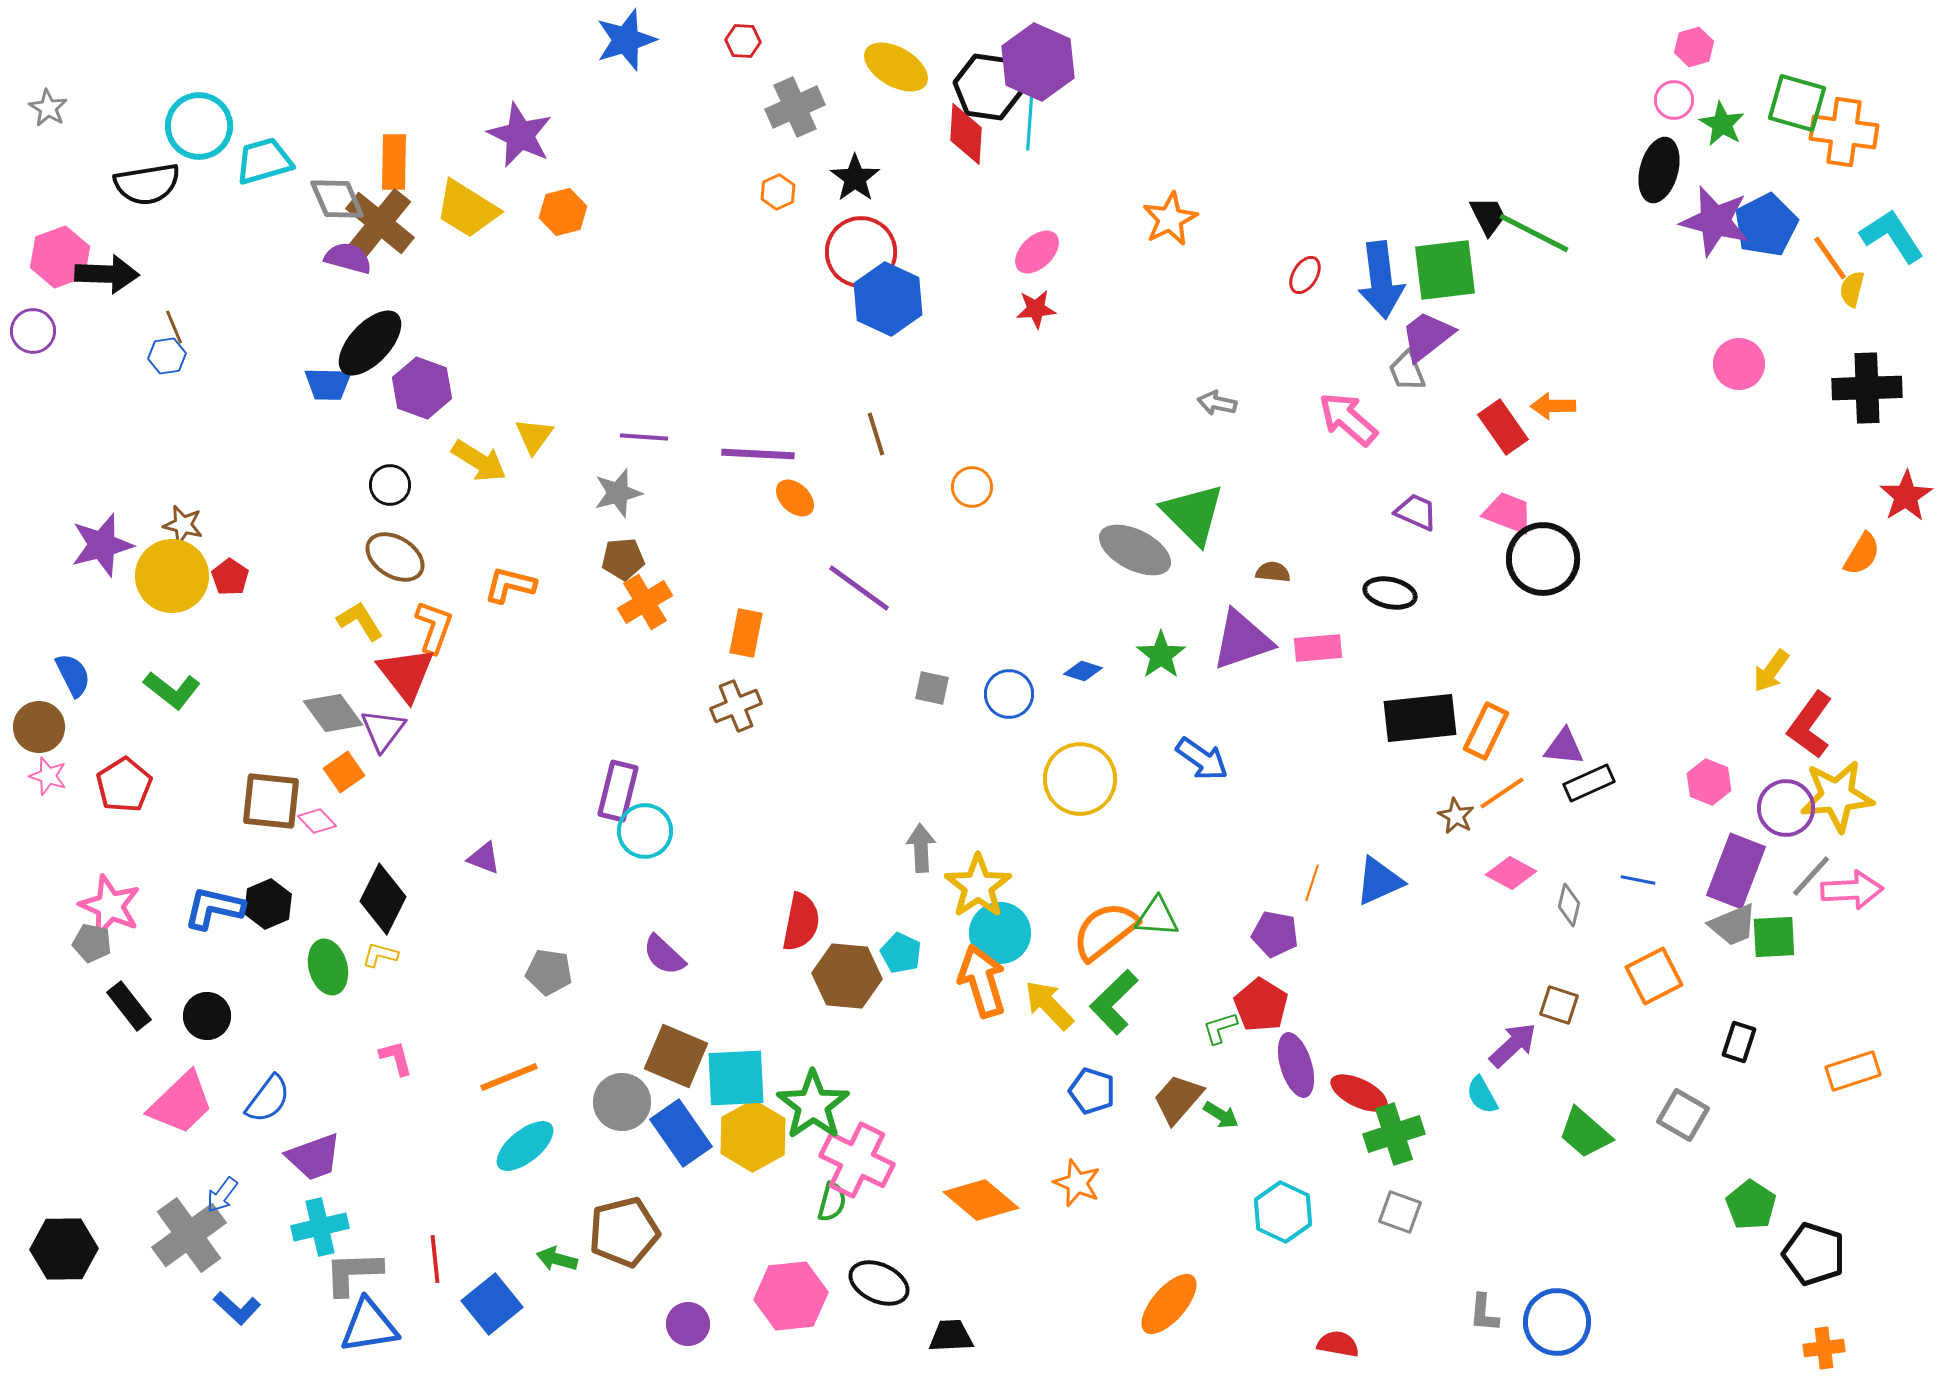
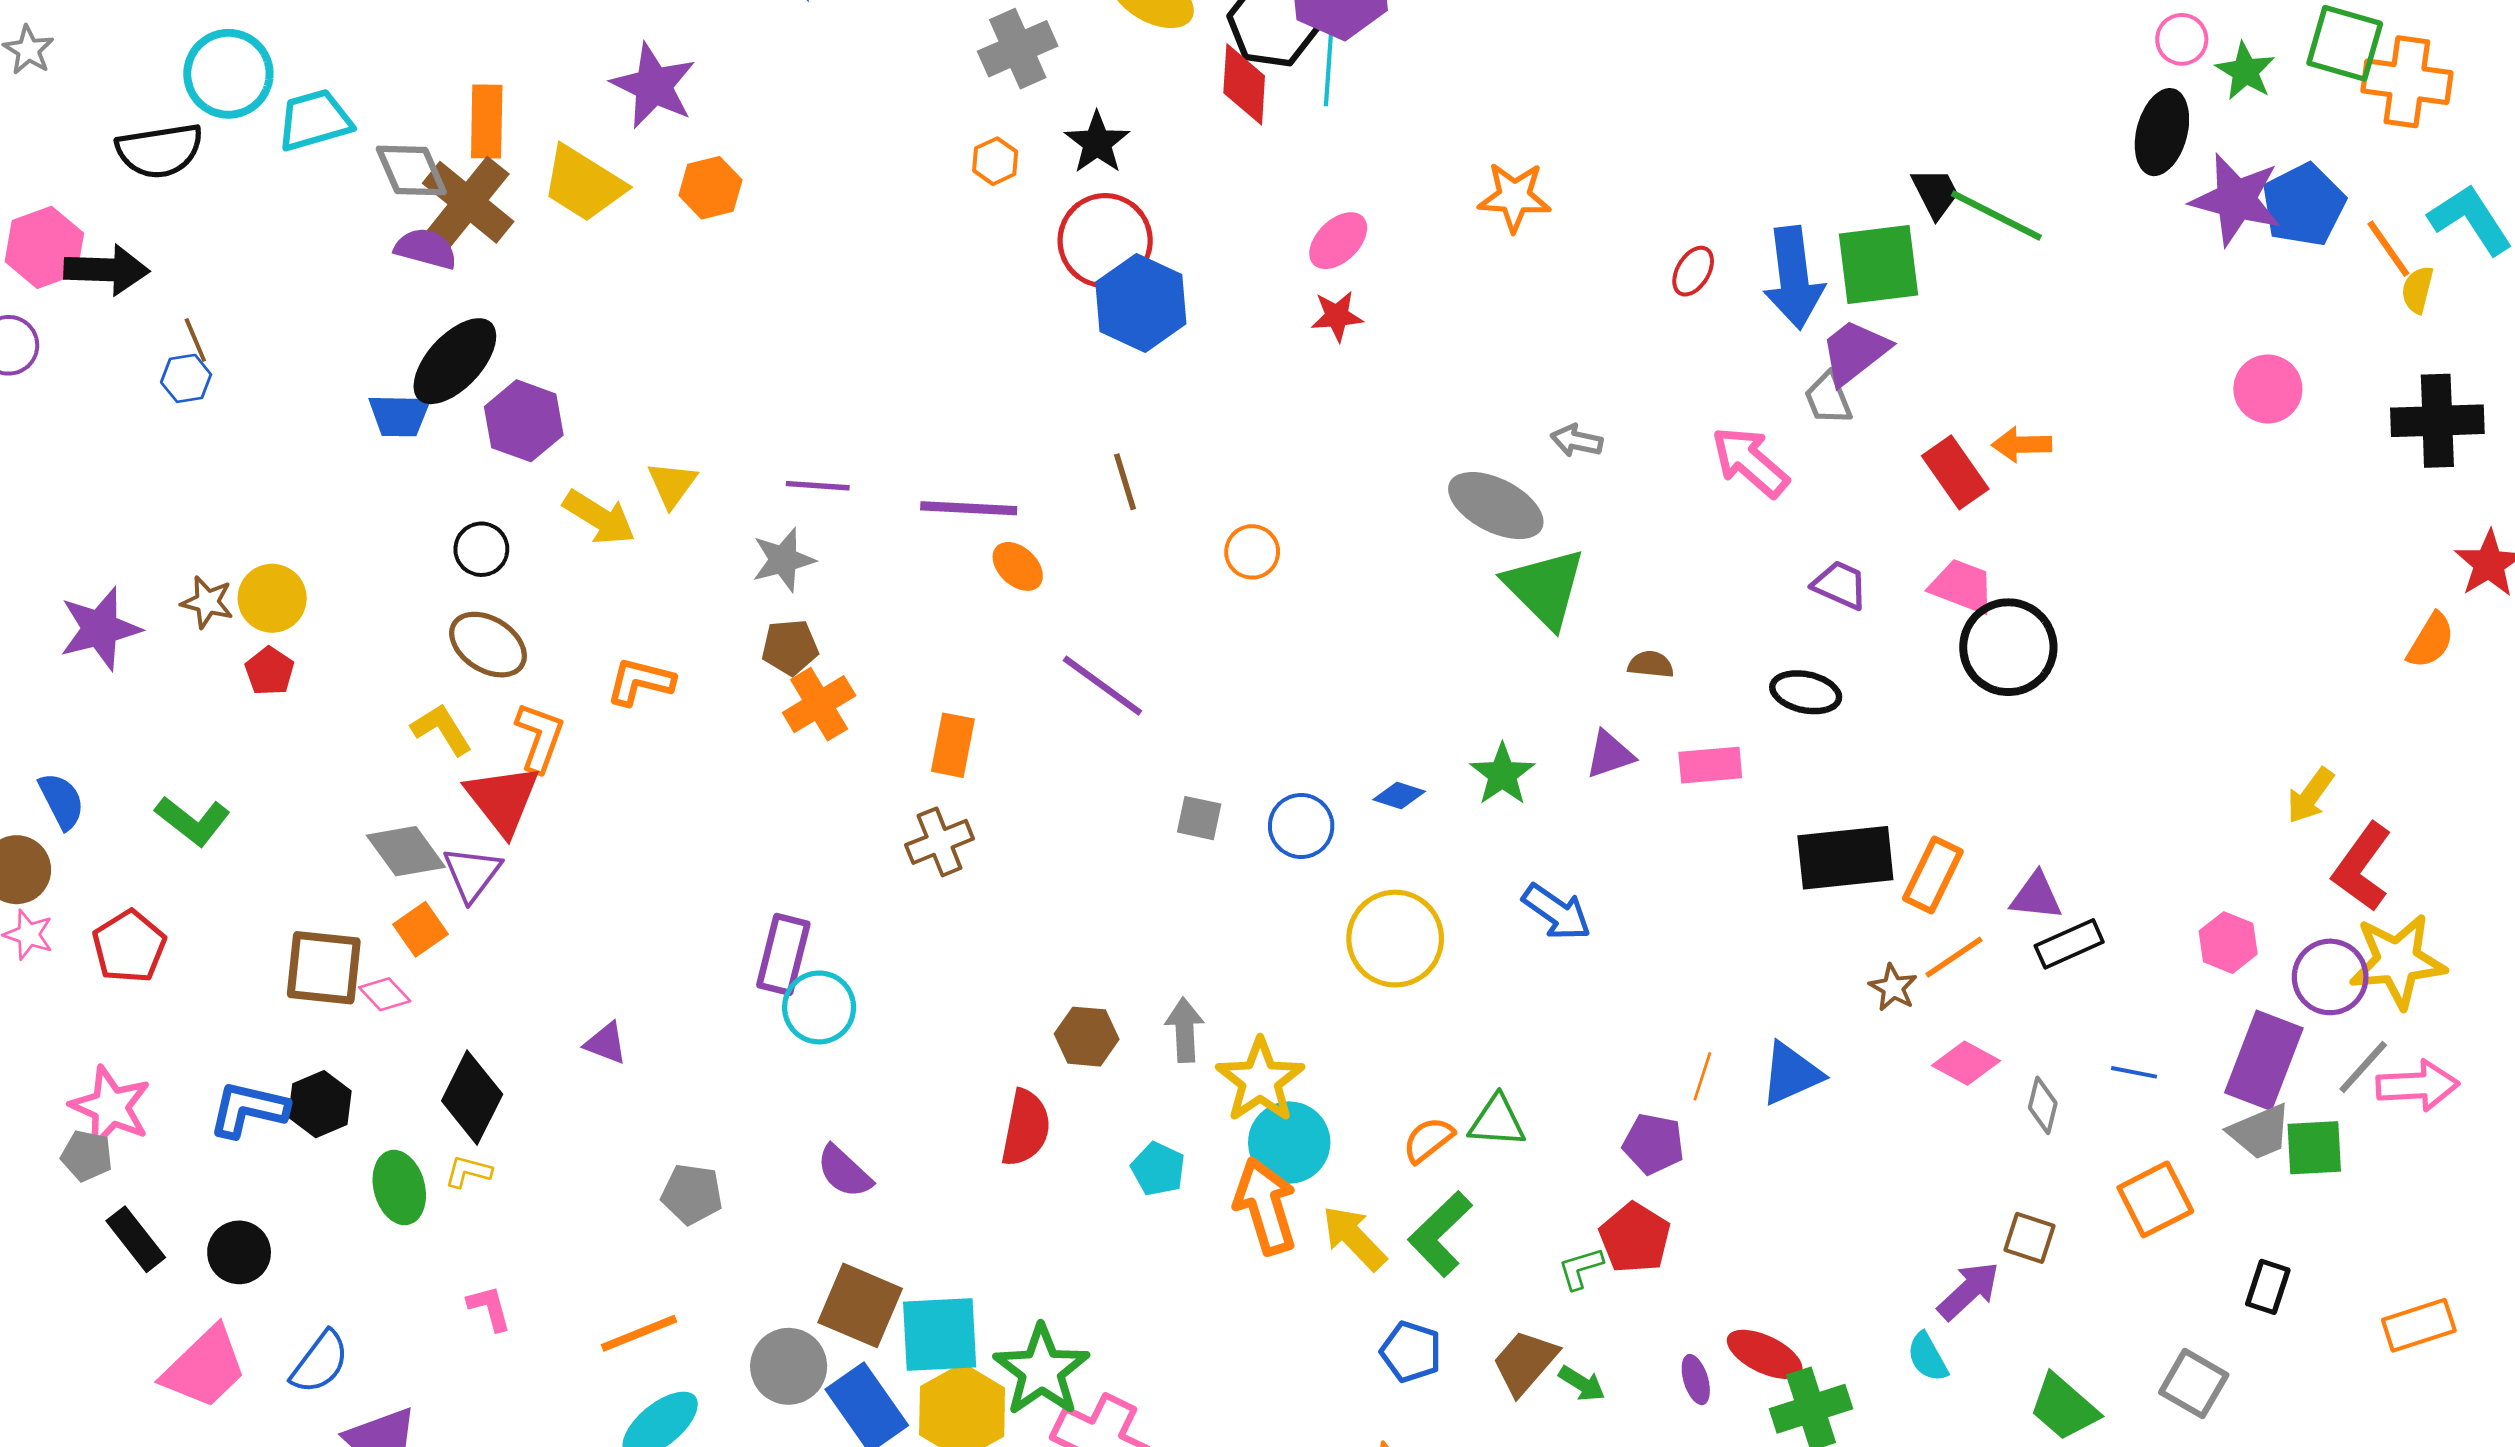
orange star: (1170, 219) -> (1514, 197), turned 30
gray ellipse: (1135, 550) -> (1496, 506), moved
yellow circle: (172, 576) -> (272, 598), moved, size x0.7
purple triangle: (1242, 640) -> (1610, 754), size x0.6
orange semicircle: (1105, 931) -> (1428, 1140), size x0.6
brown hexagon: (847, 976) -> (1087, 1037), moved, size x0.7
purple ellipse: (1296, 1065) -> (1696, 1380), moved, size x0.6

